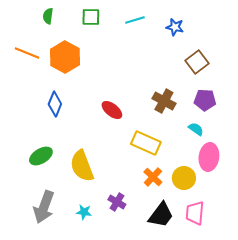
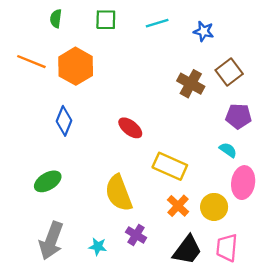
brown cross: (164, 101) -> (191, 84), moved
yellow semicircle: (82, 166) -> (119, 193), moved

